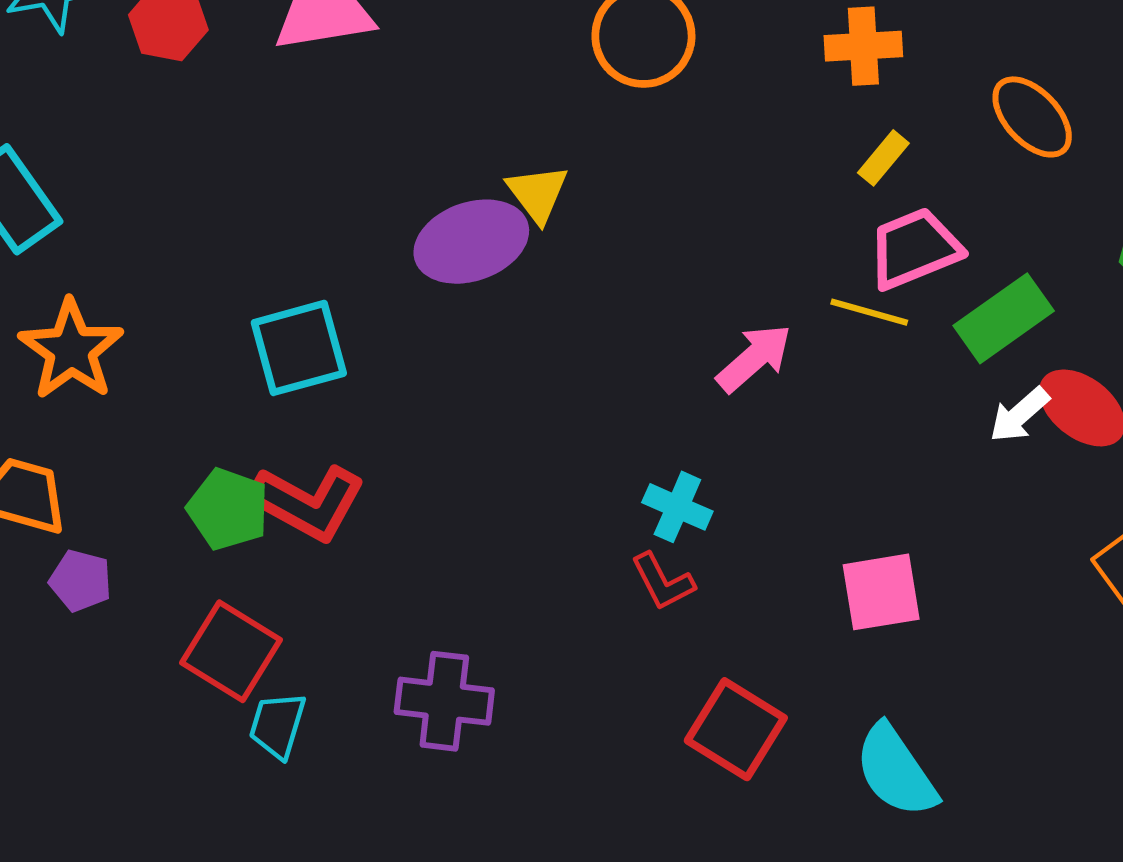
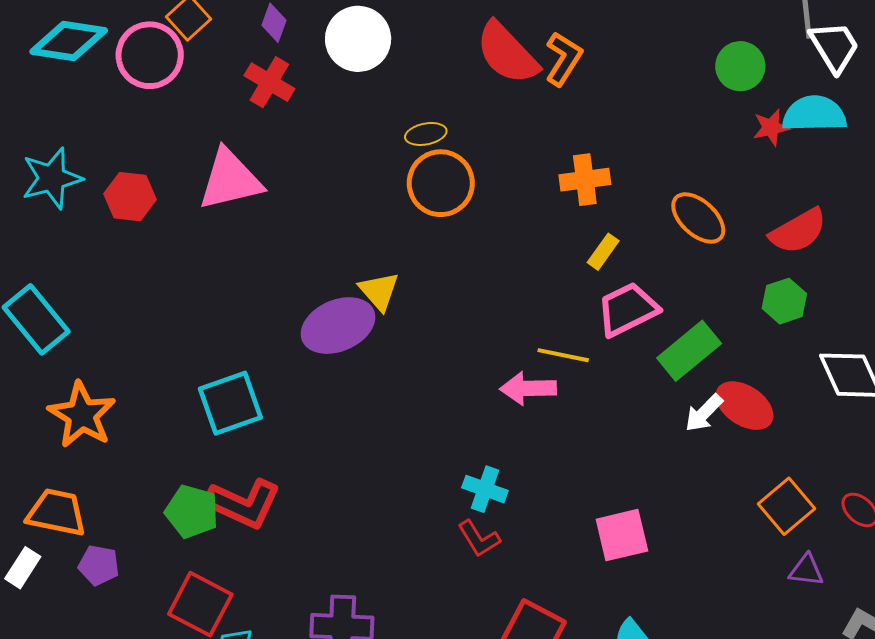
yellow line: (869, 312) -> (563, 355), moved
pink arrow: (754, 358) -> (528, 388), turned -136

